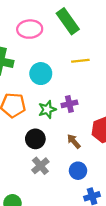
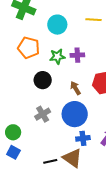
gray cross: (40, 166) -> (43, 114), moved
blue circle: (78, 171) -> (75, 114), size x1.6

